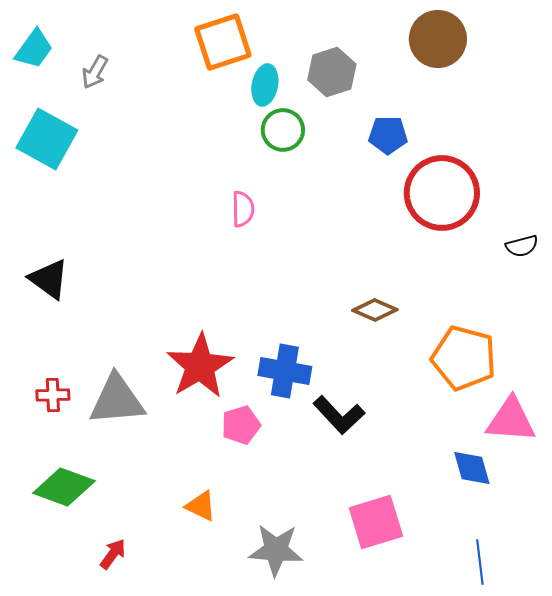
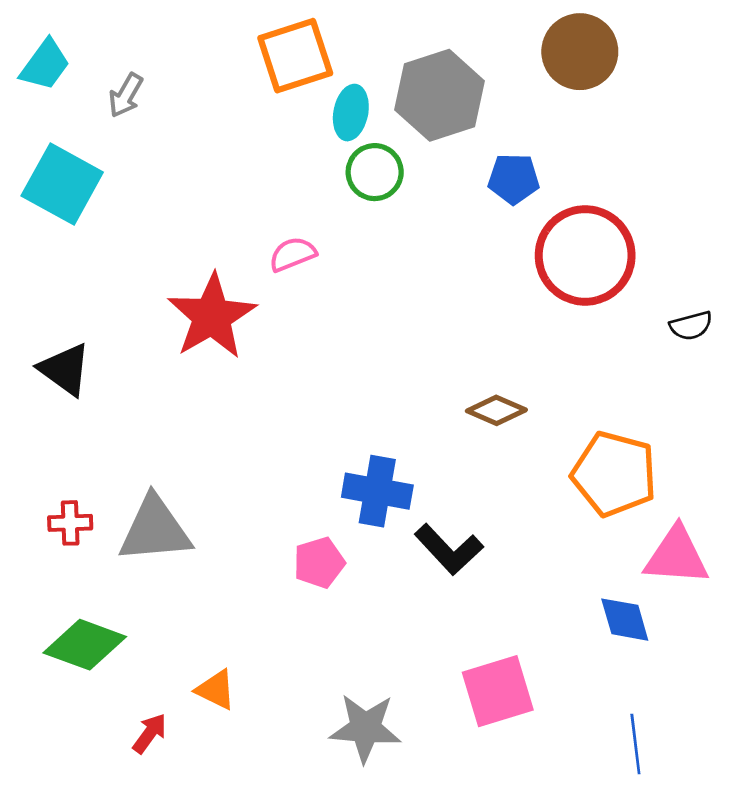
gray hexagon: (332, 72) -> (440, 95), size x1.4
pink semicircle: (243, 209) -> (293, 254), moved, turned -111
red star: (200, 366) -> (212, 316), moved
orange triangle: (201, 506) -> (216, 690), moved

